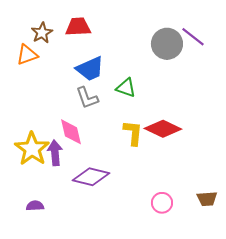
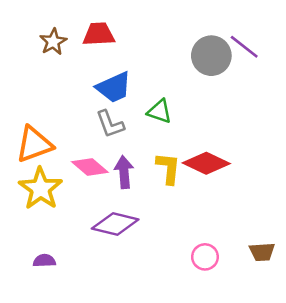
orange triangle: (27, 55) -> (34, 144), moved, size x1.4
pink diamond: (71, 132) -> (90, 167), turned -36
purple arrow: (55, 153) -> (124, 172), moved

